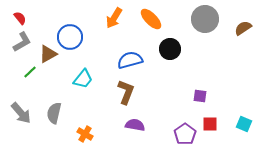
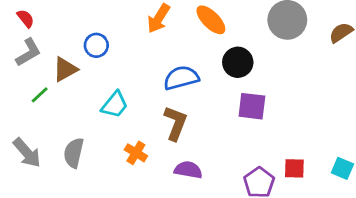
blue circle: (70, 37) -> (96, 45), size x0.7
purple square: (200, 96) -> (252, 106), moved, size x1.5
orange cross: (85, 134) -> (136, 153), moved

